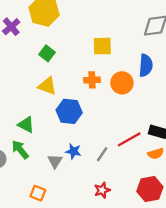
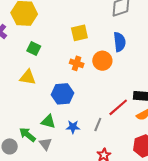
orange cross: (92, 80) -> (77, 63), turned 32
yellow triangle: (47, 86) -> (28, 77), moved
green triangle: (26, 125) -> (48, 121), moved
gray triangle: (55, 161) -> (45, 144), moved

